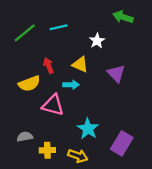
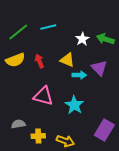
green arrow: (123, 17) -> (105, 39), moved
yellow semicircle: (29, 84) -> (15, 60), moved
cyan arrow: (71, 85) -> (79, 75), moved
cyan star: (88, 129) -> (74, 105), moved

